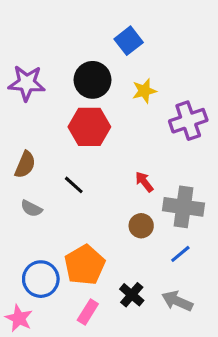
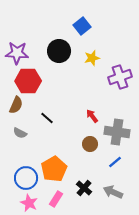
red hexagon: (89, 127) -> (28, 81), moved
pink star: (19, 318) -> (29, 203), moved

